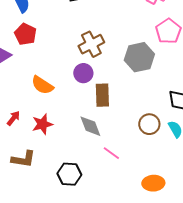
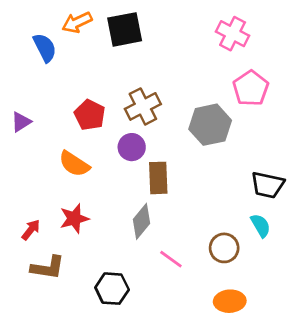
red pentagon: (25, 34) -> (90, 115), moved
red arrow: (13, 118) -> (31, 230), moved
brown circle: (149, 124) -> (224, 248), moved
gray diamond: (90, 126) -> (141, 221), turned 60

